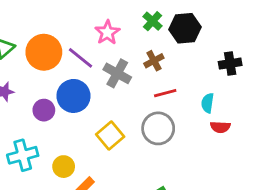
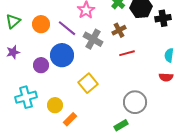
orange circle: (44, 52) -> (41, 24), size x0.7
black cross: (230, 64) -> (163, 18), moved
cyan semicircle: (208, 103) -> (169, 55), moved
gray circle: (158, 128) -> (135, 102), moved

